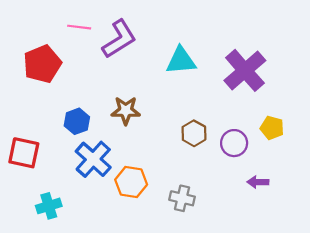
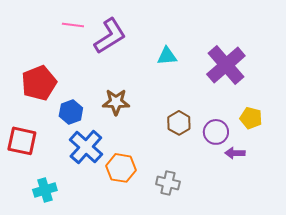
cyan triangle: (181, 61) -> (167, 56), size x0.7
red pentagon: (42, 64) -> (39, 83), moved
purple arrow: (258, 182) -> (235, 153), moved

